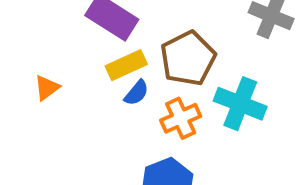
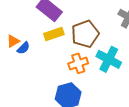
blue semicircle: (136, 93) -> (23, 48), moved

